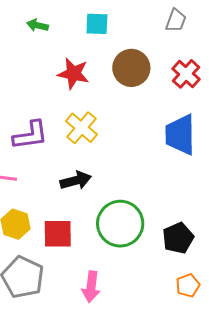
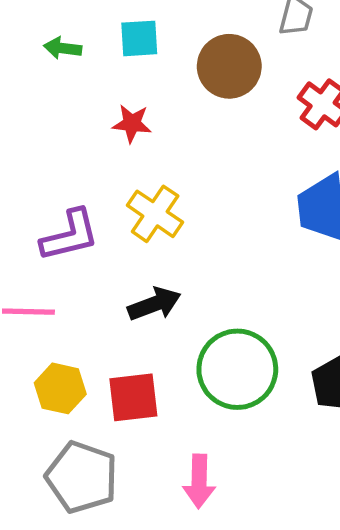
cyan square: (97, 24) -> (139, 38), moved
brown circle: (131, 68) -> (229, 66), moved
red star: (73, 74) -> (132, 123), size x0.7

